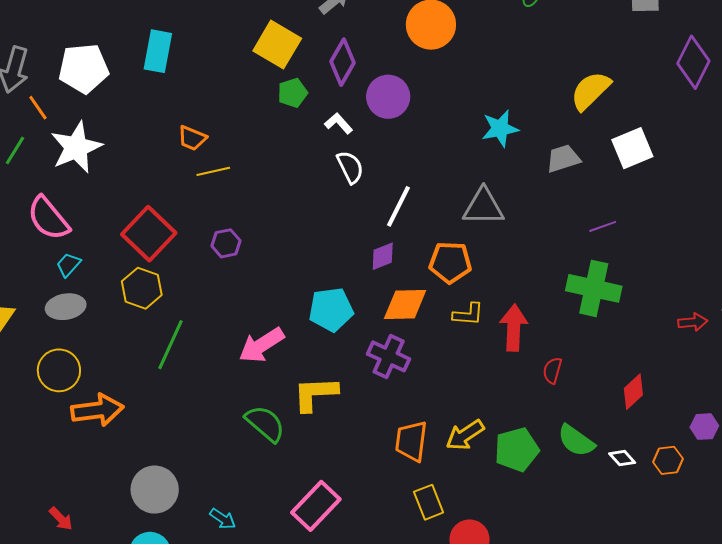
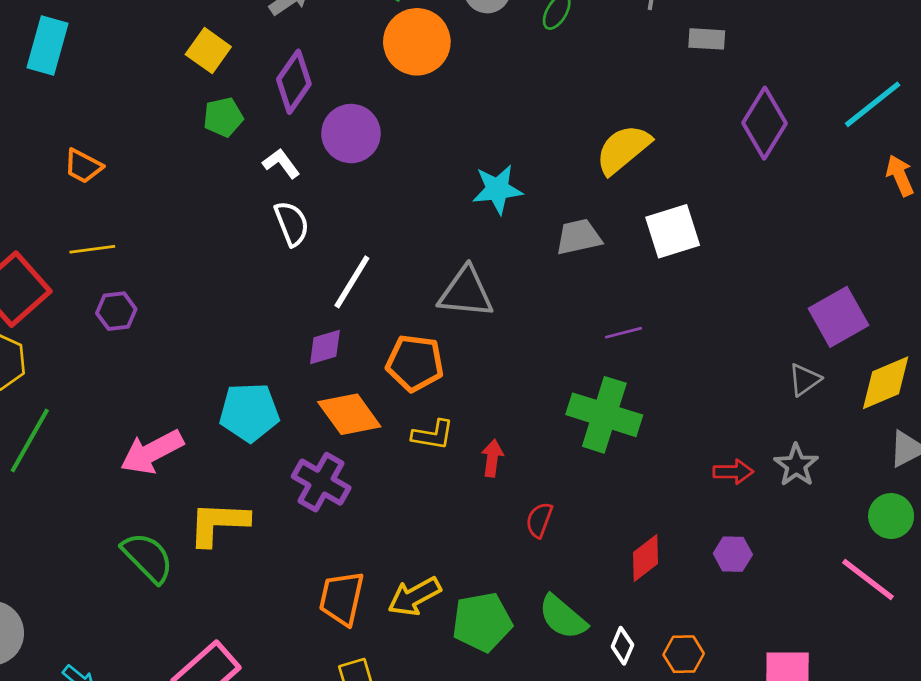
yellow square: (277, 45) -> (208, 51), size x0.7
yellow line: (213, 171) -> (92, 249), moved
orange diamond: (405, 304) -> (349, 414), turned 51
red arrow: (514, 328) -> (492, 458), size x0.6
purple hexagon: (704, 427) -> (733, 554), moved
white diamond: (622, 458) -> (622, 646), turned 60

